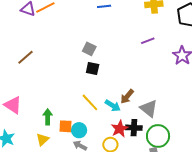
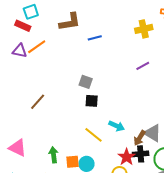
brown line: (25, 57) -> (38, 102), moved
brown arrow: (127, 96) -> (140, 138), moved
cyan arrow: (113, 106) -> (117, 126), moved

